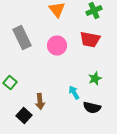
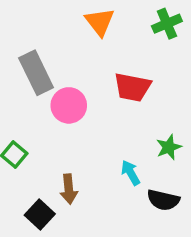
red trapezoid: (90, 40) -> (132, 87), moved
pink circle: (57, 46) -> (69, 105), moved

